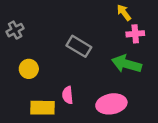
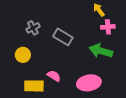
gray cross: (15, 30) -> (33, 28), moved
pink semicircle: (68, 95) -> (54, 76), turned 128

